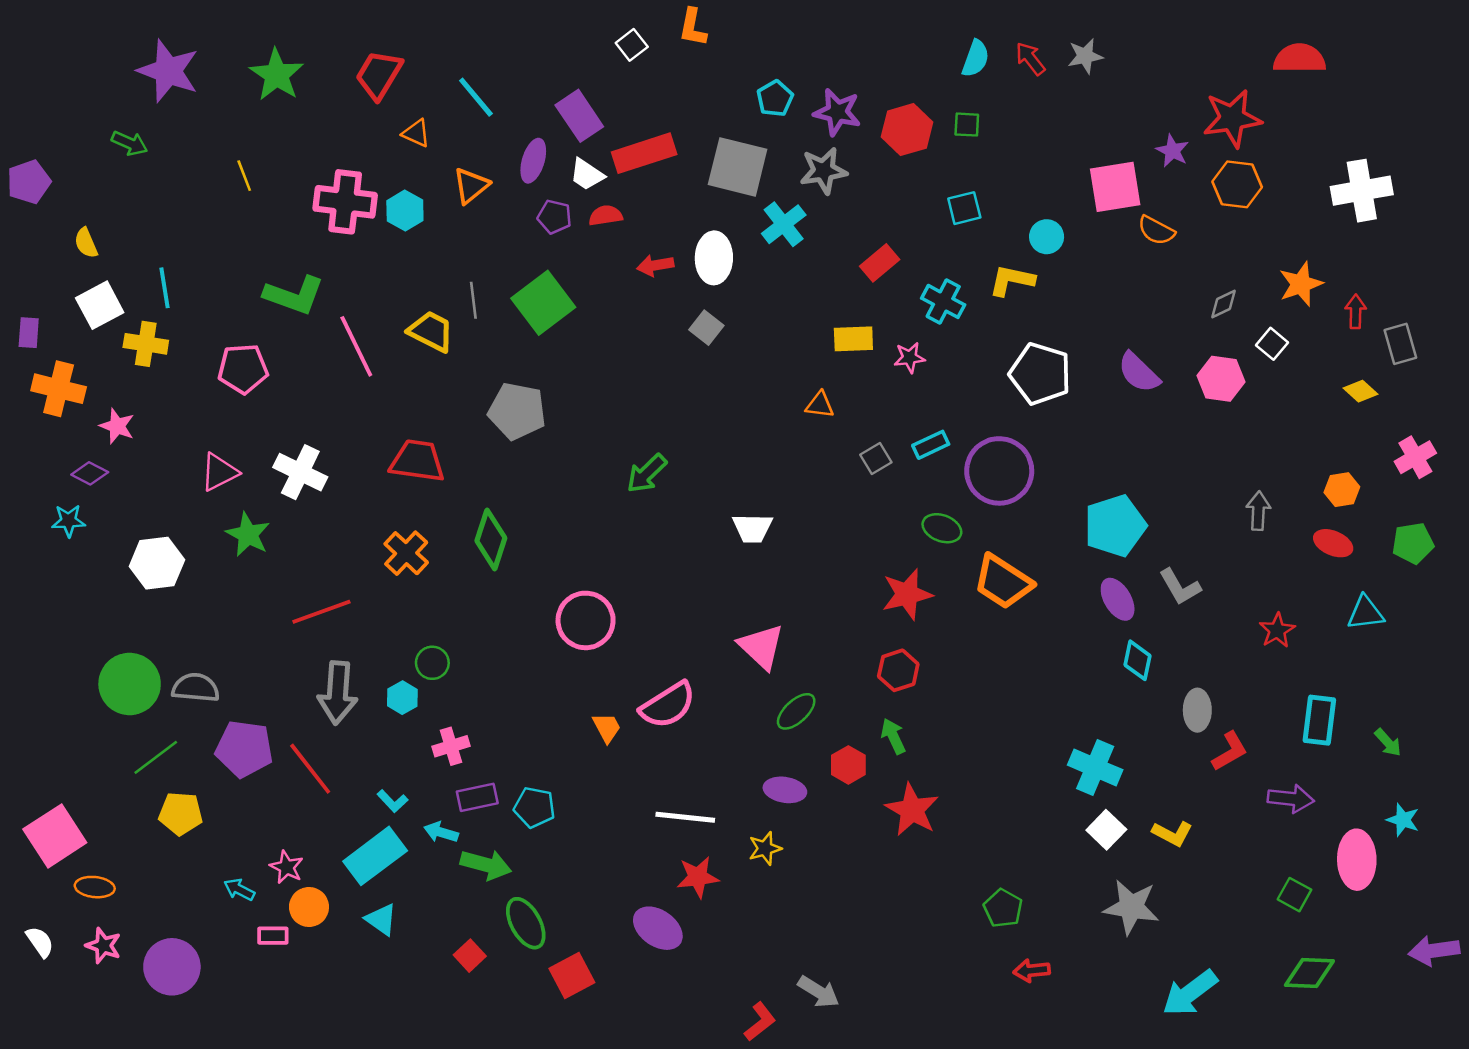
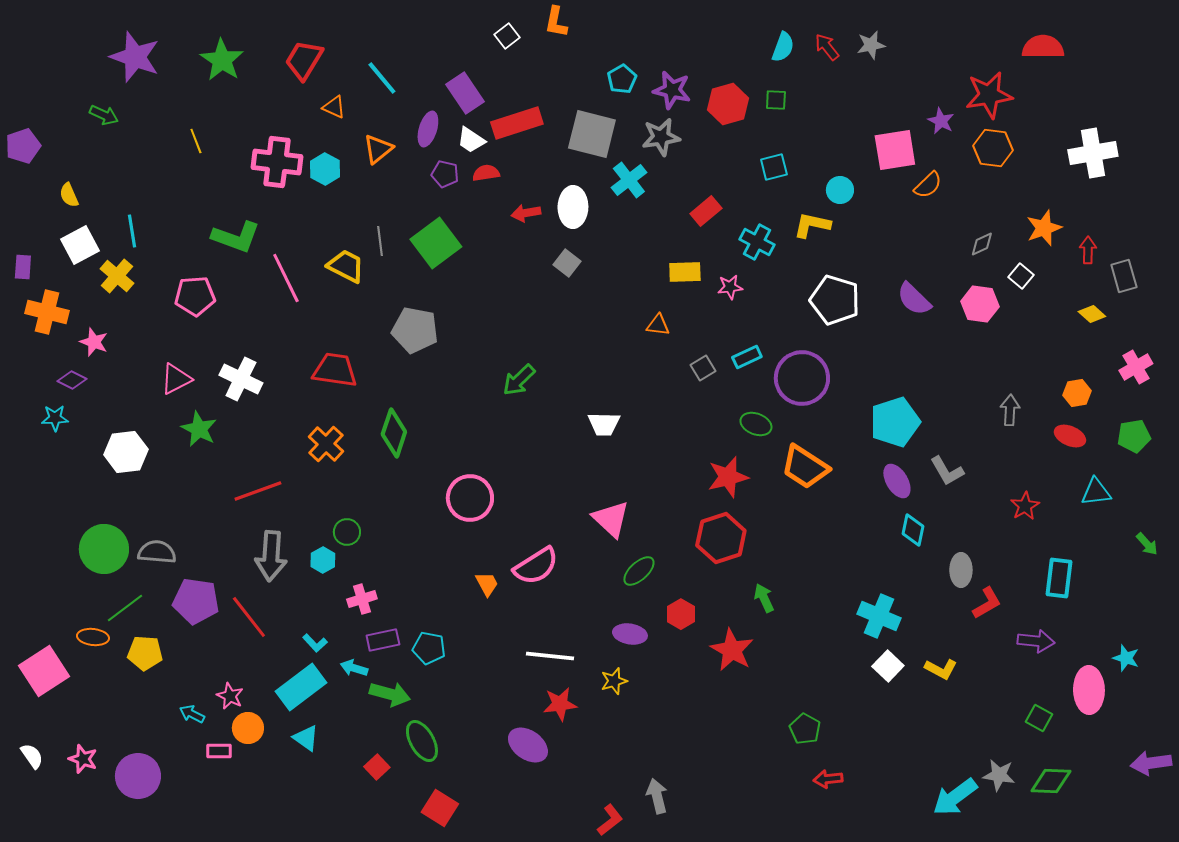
orange semicircle: (1156, 230) -> (928, 185), turned -72
yellow cross: (146, 344) -> (117, 276), turned 32
red hexagon: (898, 670) -> (721, 538), size x1.5
green arrow: (893, 736) -> (764, 598), moved
green arrow: (1388, 743) -> (1147, 544), moved
orange ellipse: (95, 887) -> (93, 637), moved
gray star: (1131, 907) -> (999, 775), moved, size x0.7
red square: (572, 976) -> (440, 808), moved, turned -30
gray arrow: (819, 992) -> (657, 796), turned -136

